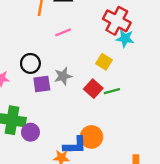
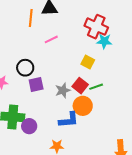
gray star: (63, 76) -> (63, 90), moved
orange circle: (91, 137) -> (83, 106), moved
blue L-shape: (75, 145) -> (69, 120), moved

